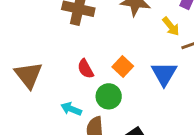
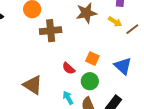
blue triangle: (164, 74) -> (123, 66), moved
cyan arrow: (71, 109) -> (68, 98), turned 56

